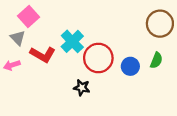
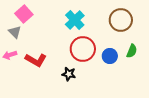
brown circle: (160, 24) -> (121, 20), moved
cyan cross: (72, 41) -> (75, 20), moved
red L-shape: (43, 54) -> (36, 60), moved

